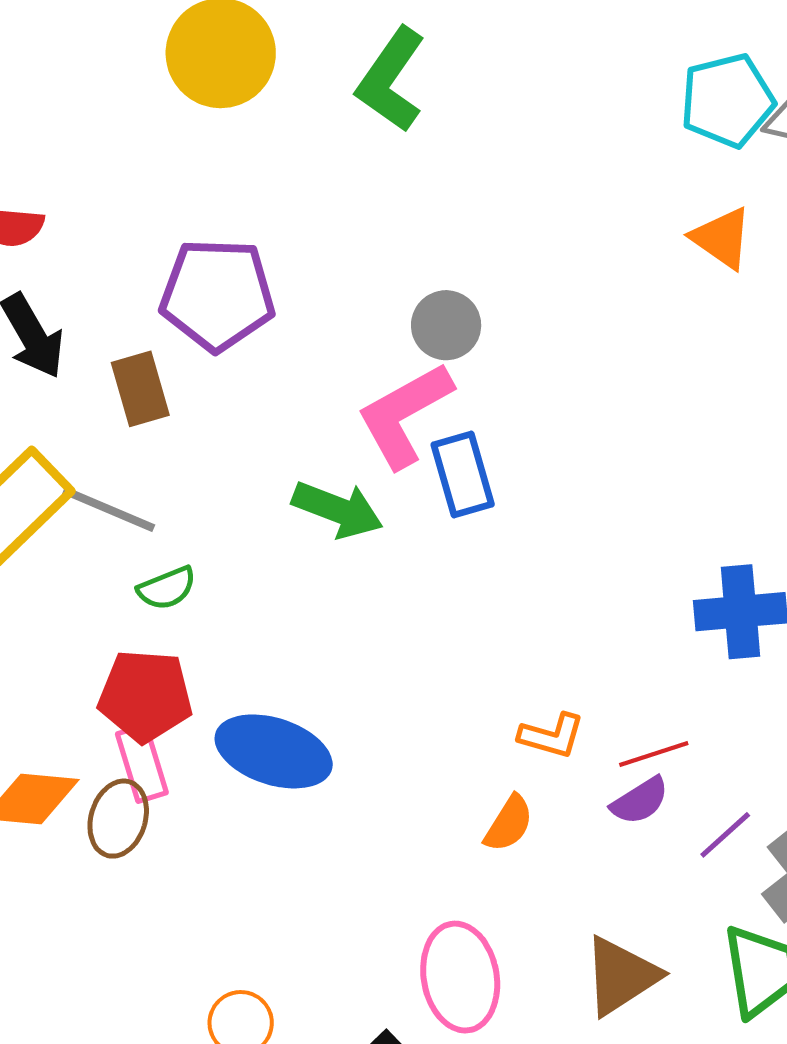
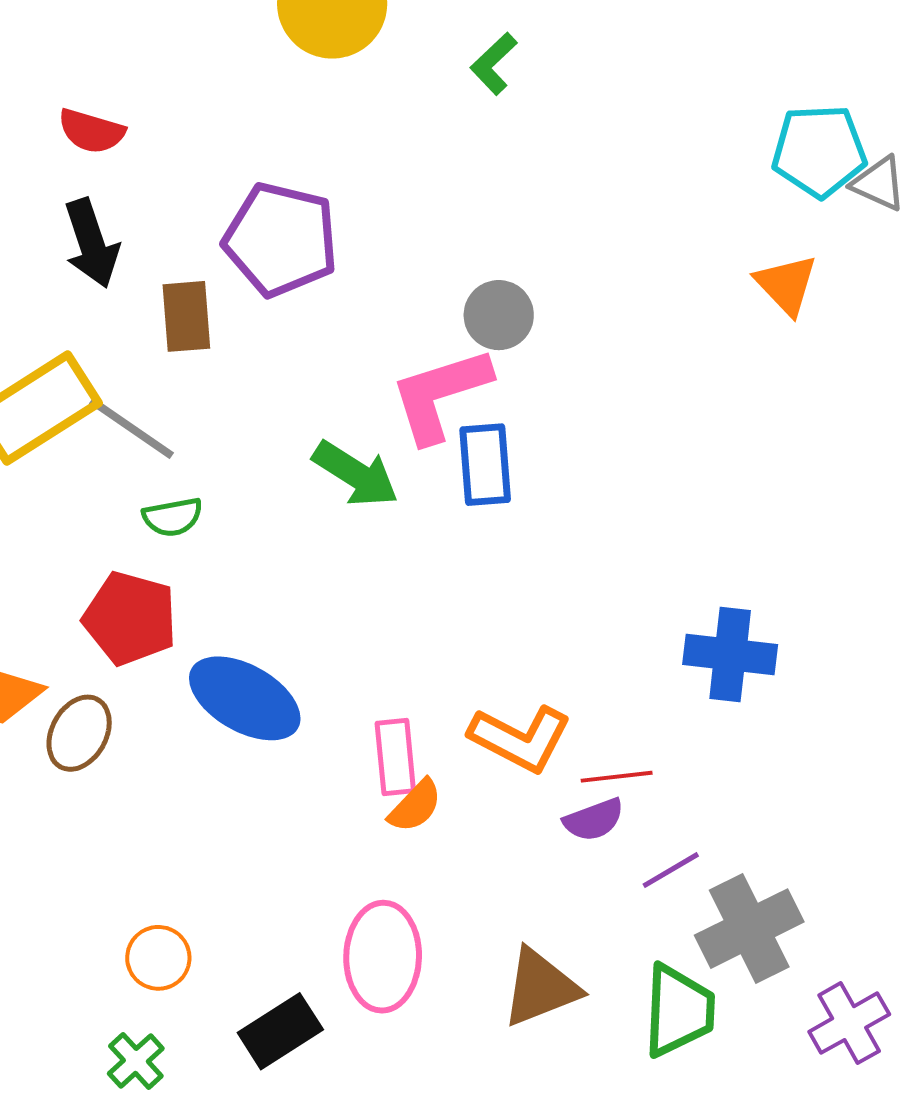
green L-shape: (391, 80) -> (494, 64), size x0.6
orange L-shape: (552, 736) -> (520, 738), size x1.5
pink rectangle: (142, 763) -> (395, 757), moved
orange semicircle: (509, 824) -> (415, 806), moved

